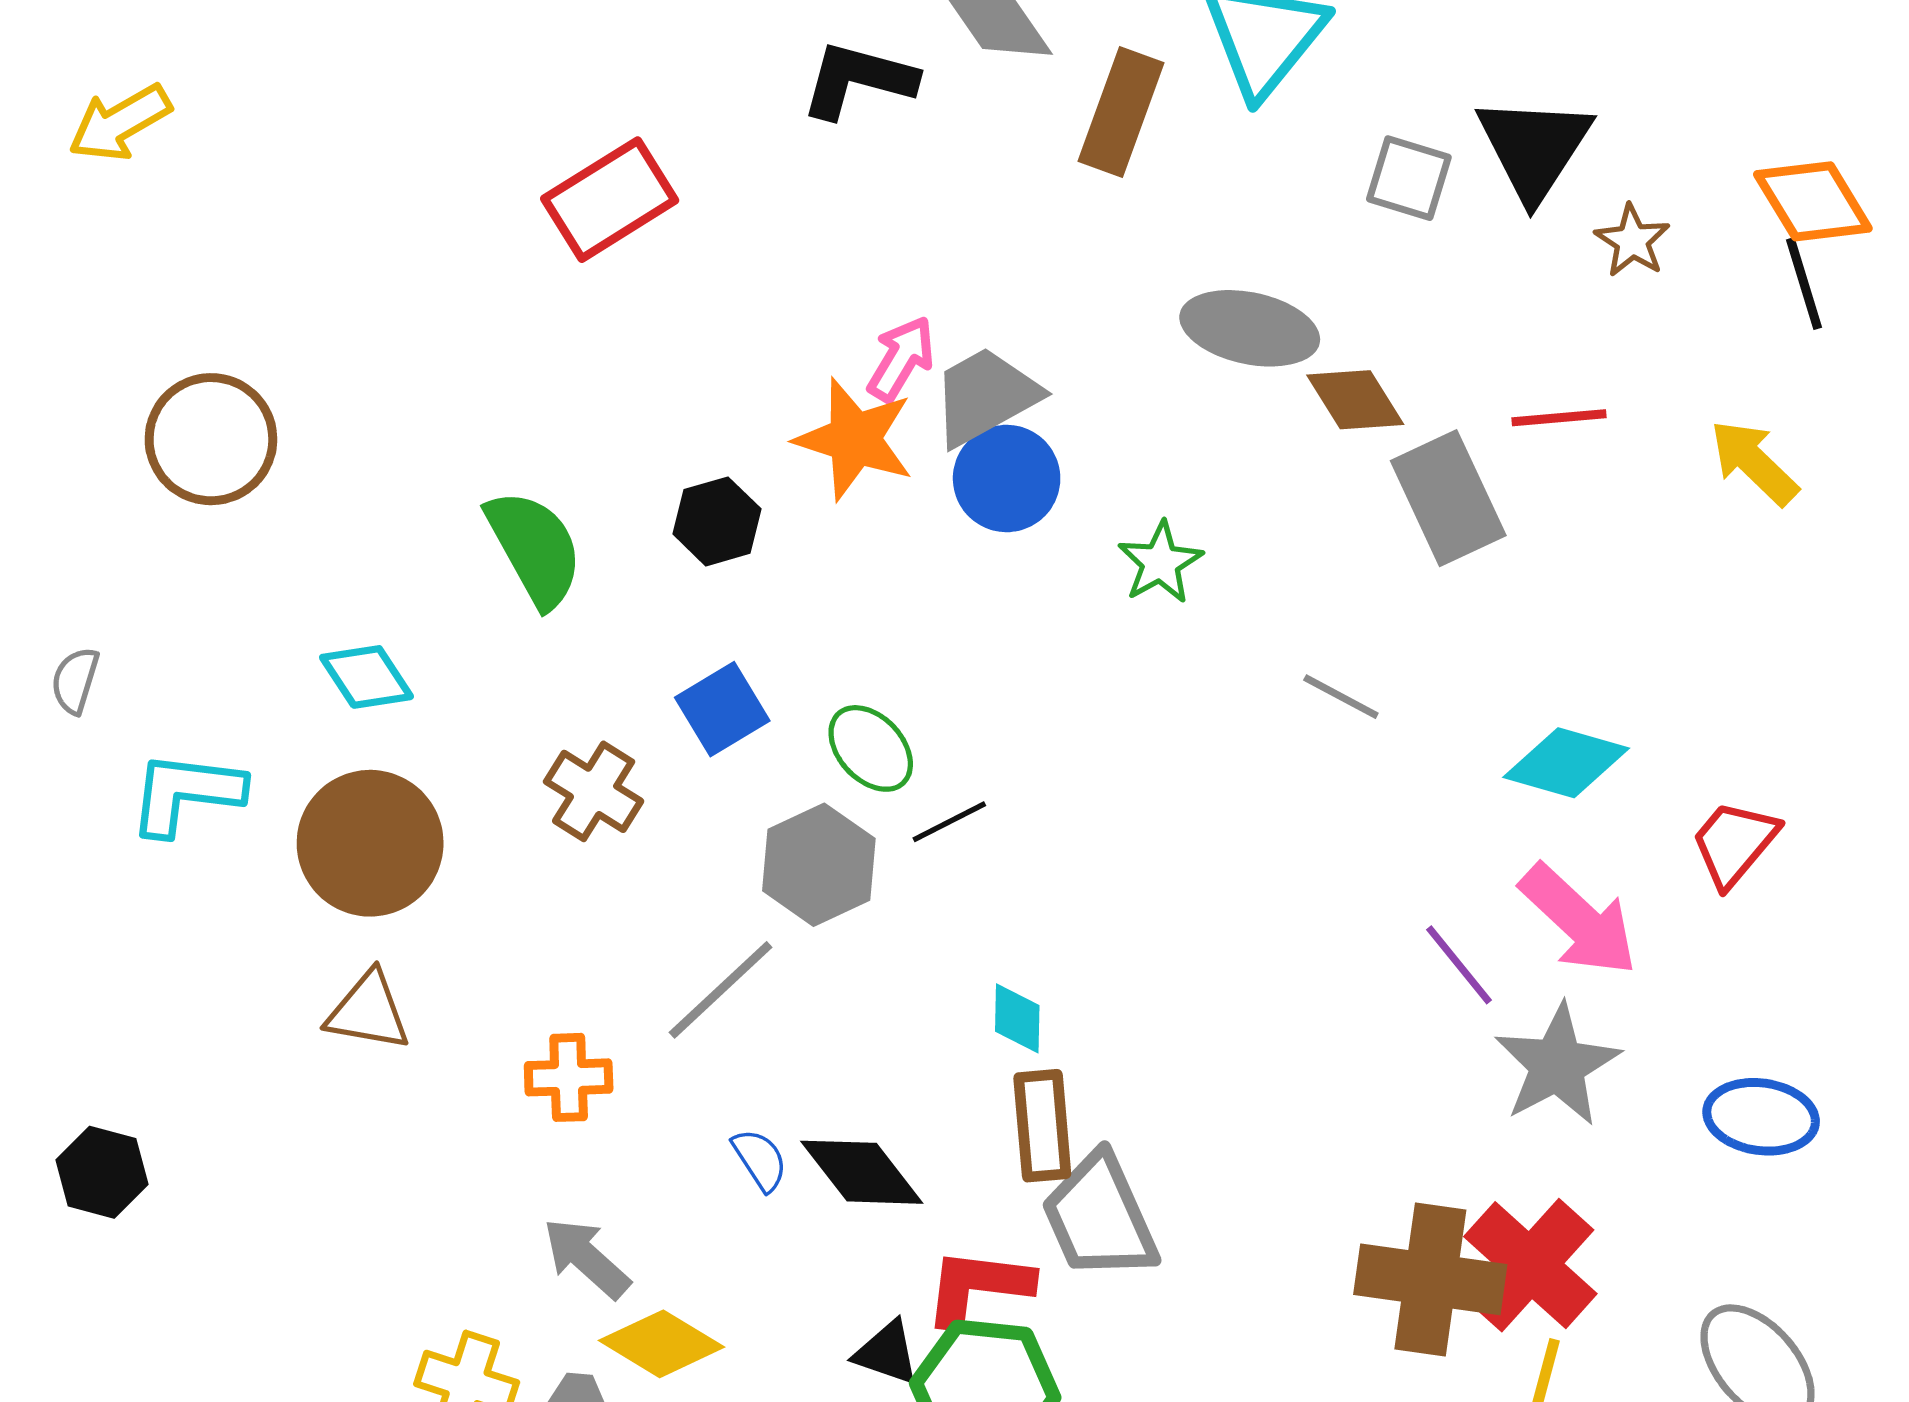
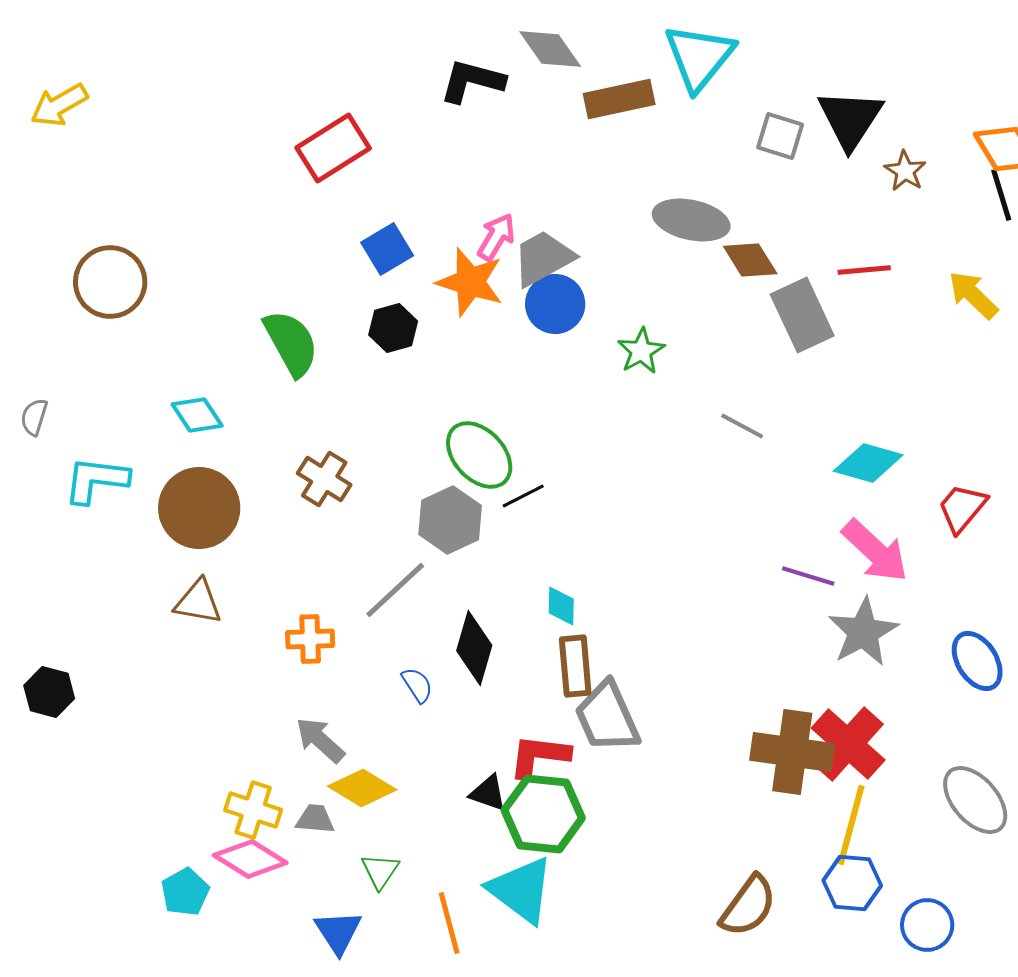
brown rectangle: (1121, 112) -> (619, 99), turned 58
blue square: (722, 709) -> (387, 249), moved
green ellipse: (871, 748) -> (479, 455), size x1.4
purple line: (1459, 965) -> (808, 576), turned -34
blue ellipse: (1761, 1117) -> (977, 661), turned 50
black diamond: (862, 1172) -> (474, 648), moved, turned 54

